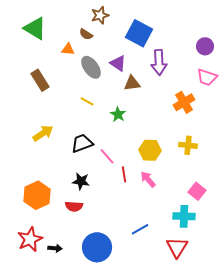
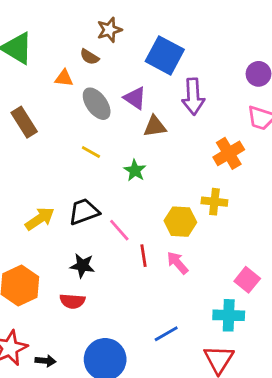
yellow arrow: (43, 133) -> (40, 219), moved
yellow cross: (188, 145) -> (214, 202), moved

